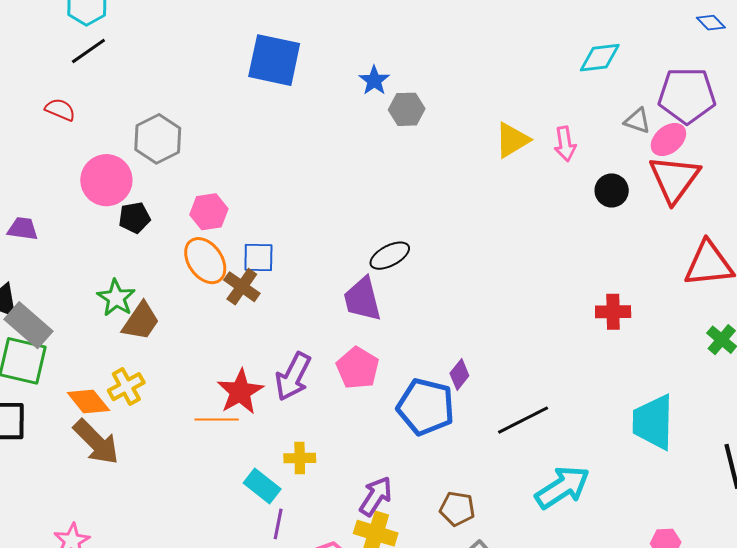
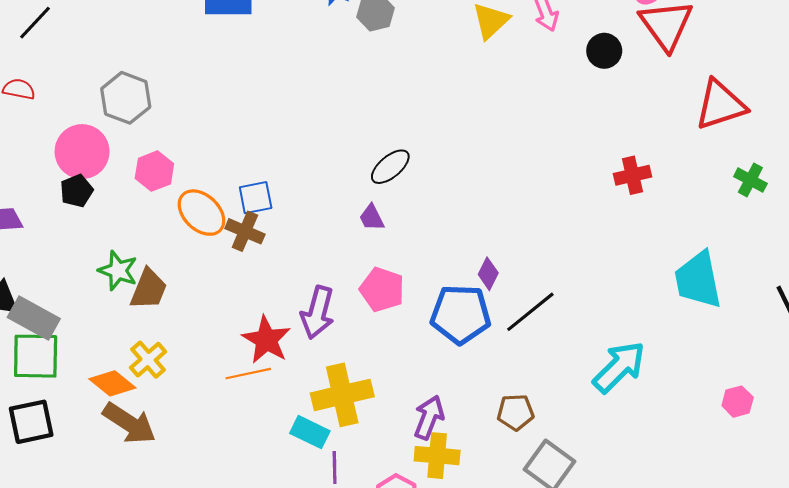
pink hexagon: (209, 212) -> (154, 171), moved
black pentagon: (134, 218) -> (77, 191), moved
purple trapezoid: (362, 299) -> (372, 218), size x0.6
black line: (523, 420) -> (530, 312), moved
yellow cross: (300, 458) -> (342, 395), size x1.8

